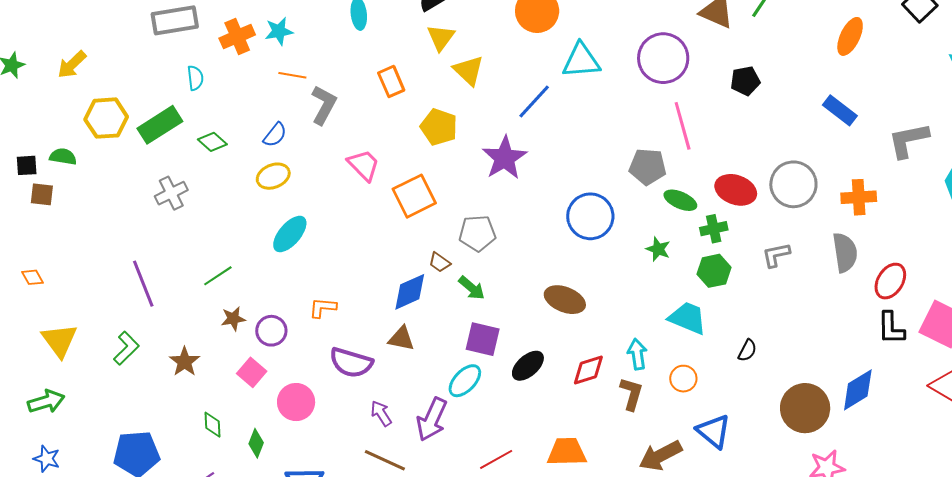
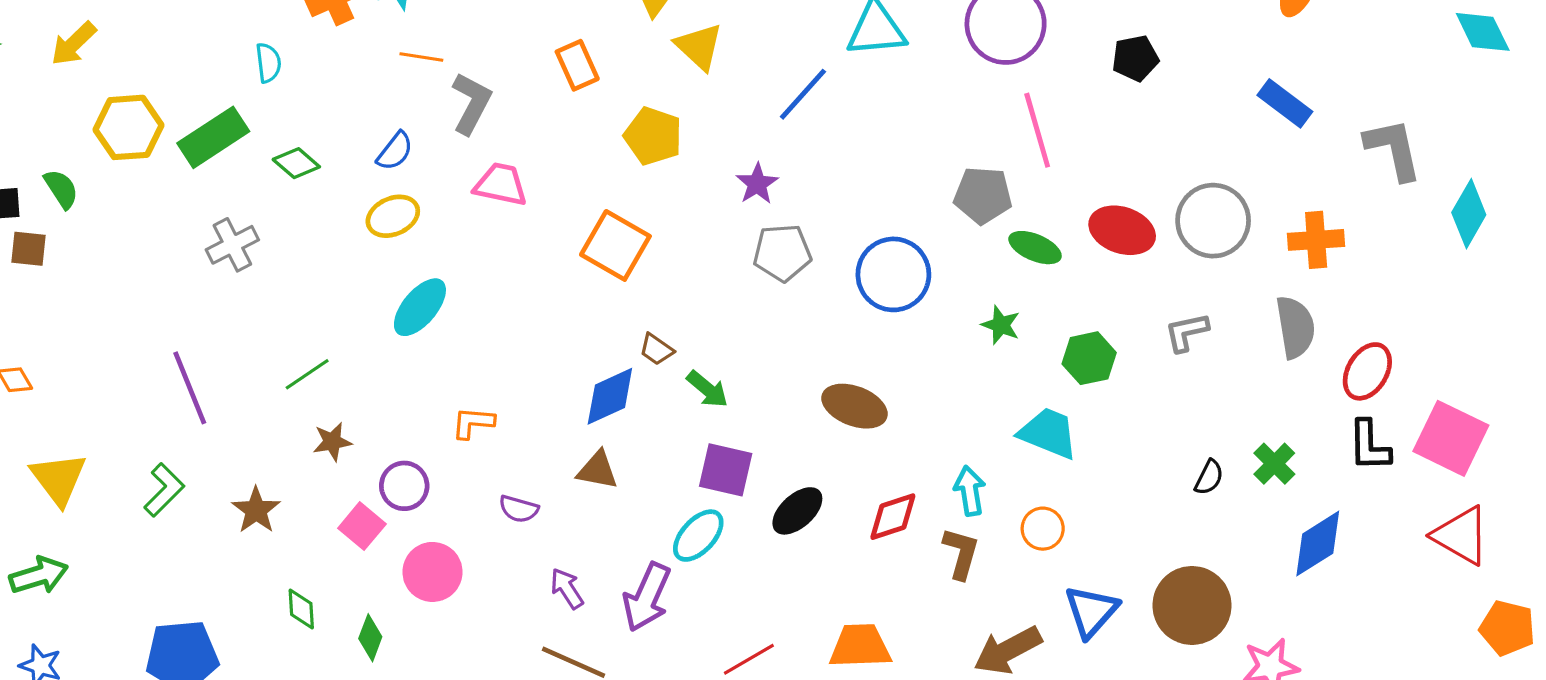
gray L-shape: (908, 140) -> (1393, 149), turned 90
green semicircle: (63, 157) -> (61, 189), turned 48
purple star: (505, 158) -> (757, 184), size x0.6
pink trapezoid: (364, 165) -> (501, 184), moved, turned -33
orange square: (414, 196) -> (615, 245), turned -33
green cross: (714, 229) -> (1274, 464), moved, turned -32
gray pentagon: (477, 233) -> (782, 253), moved
purple circle: (271, 331) -> (404, 486), moved
black semicircle: (747, 350) -> (1209, 477), moved
purple semicircle: (351, 363) -> (519, 509), size x0.6
brown circle: (805, 408) -> (1192, 605), moved
blue triangle: (714, 431) -> (1091, 611), turned 33

